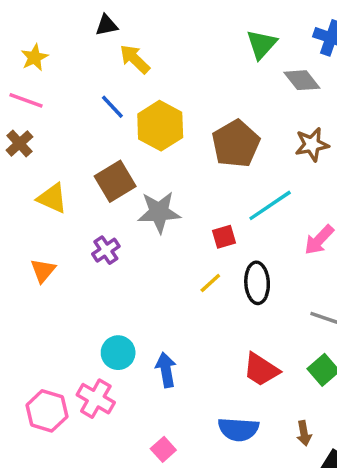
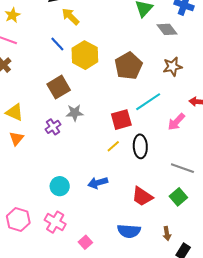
yellow triangle: (52, 198) -> (15, 112), moved
gray star: (159, 212) -> (75, 113), moved, size x0.7
red square: (224, 237) -> (121, 120), size x1.5
blue arrow: (166, 370) -> (98, 183), moved, turned -96
pink cross: (96, 399) -> (55, 222), moved

